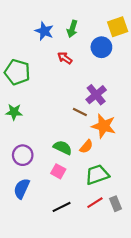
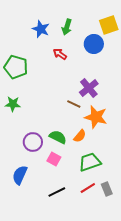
purple circle: (23, 155) -> (33, 142), moved

